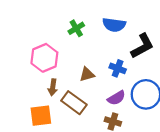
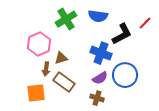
green cross: (76, 28) -> (66, 19), size x1.5
blue cross: (118, 68) -> (101, 53), size x1.5
brown triangle: (87, 74) -> (61, 58), moved

